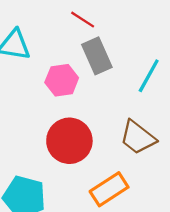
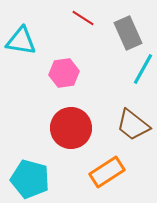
gray rectangle: (97, 56) -> (128, 33), moved

